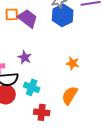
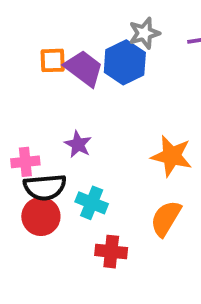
blue hexagon: (63, 15) -> (125, 62), moved
orange star: (73, 63) -> (172, 156), size x1.5

